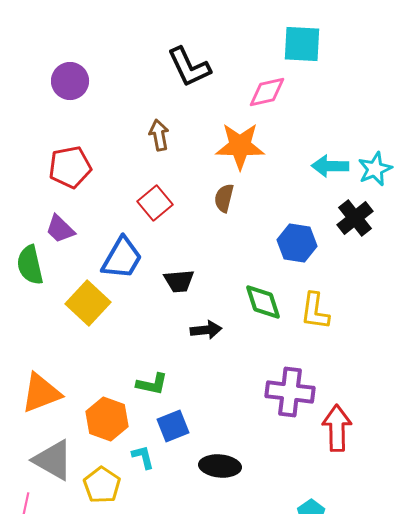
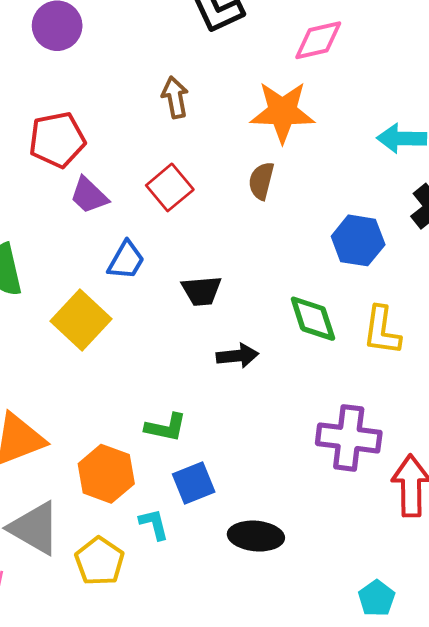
purple trapezoid: (60, 229) -> (89, 195), moved
blue trapezoid: (122, 258) -> (126, 260), size x0.7

